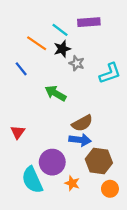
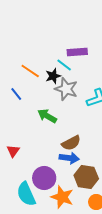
cyan line: (60, 30) -> (64, 65), moved
gray star: (77, 63) -> (66, 89), size x1.6
orange star: (72, 183) -> (62, 197), size x1.6

